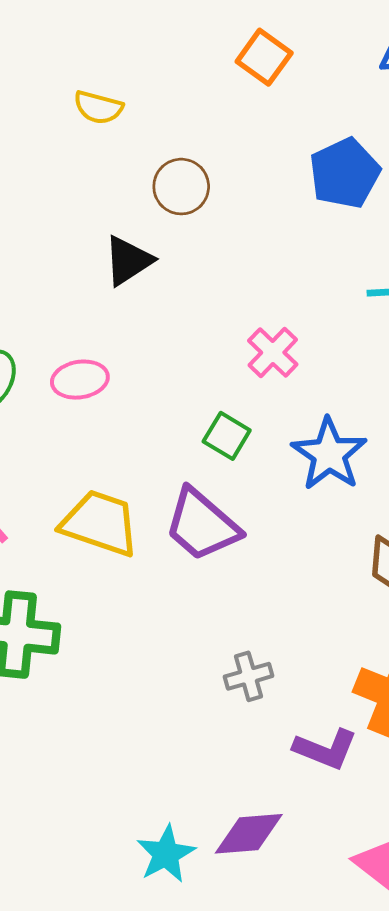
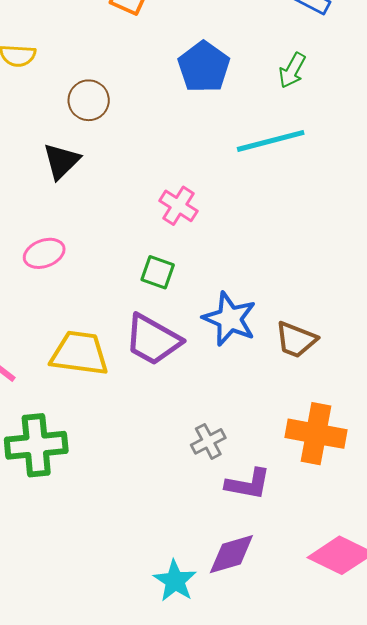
blue star: (329, 454) -> (230, 319), moved
purple L-shape: (325, 749) -> (248, 484), moved

